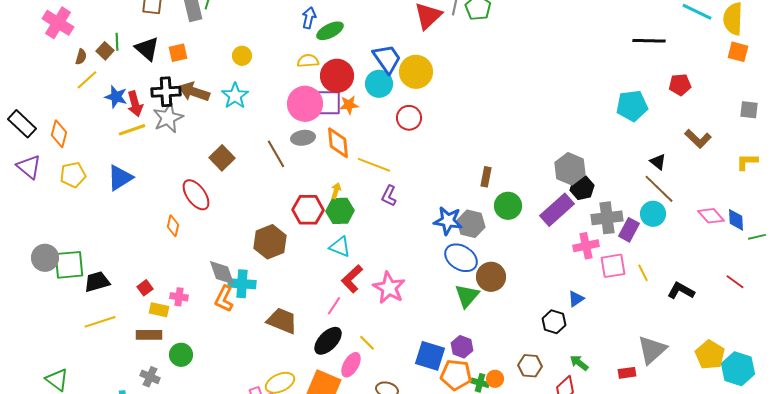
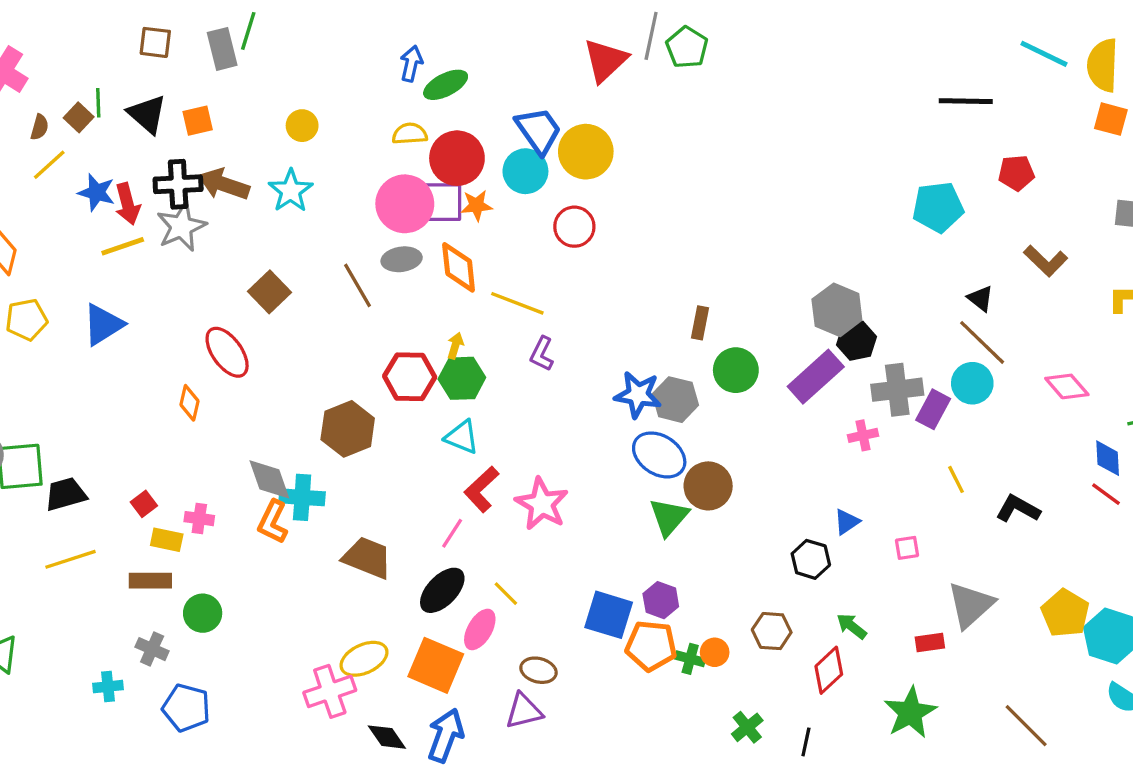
blue diamond: (736, 220) -> (1108, 458), moved
pink cross: (586, 246) -> (863, 435), size x0.7
pink square: (613, 266) -> (907, 548), moved, size x0.6

